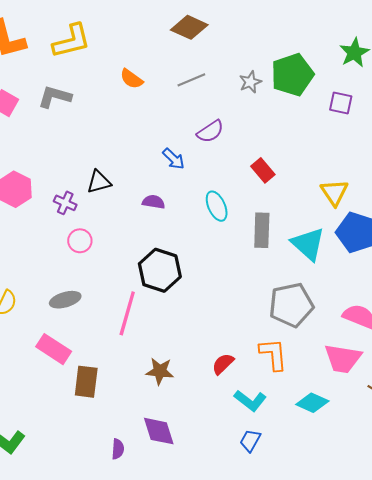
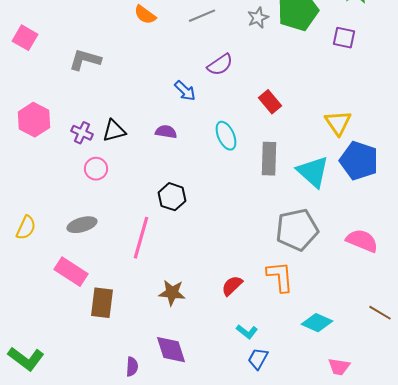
gray L-shape: (55, 97) -> (85, 60), moved
black triangle: (99, 182) -> (114, 131), moved
black hexagon: (160, 270) -> (172, 197), size x0.7
pink trapezoid: (343, 359) -> (339, 367), moved, size x0.6
cyan L-shape: (250, 401) -> (247, 332), moved, size x0.7

